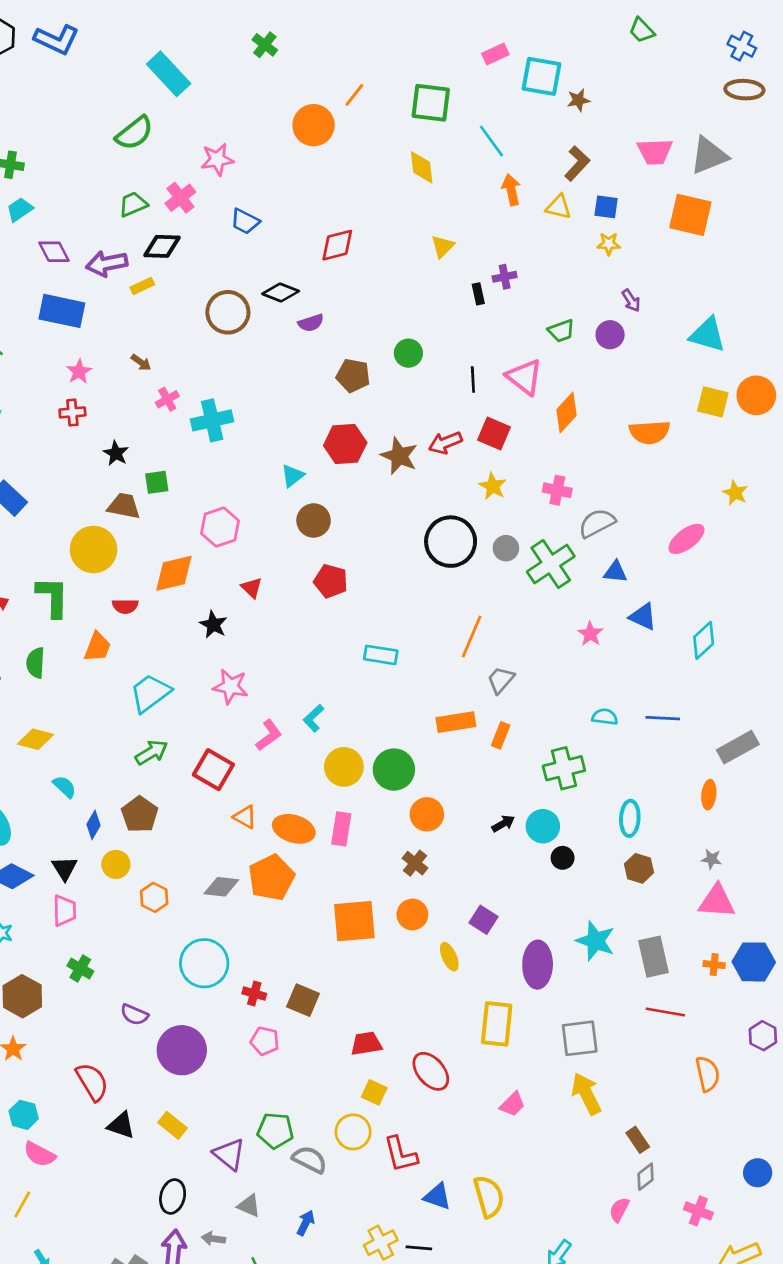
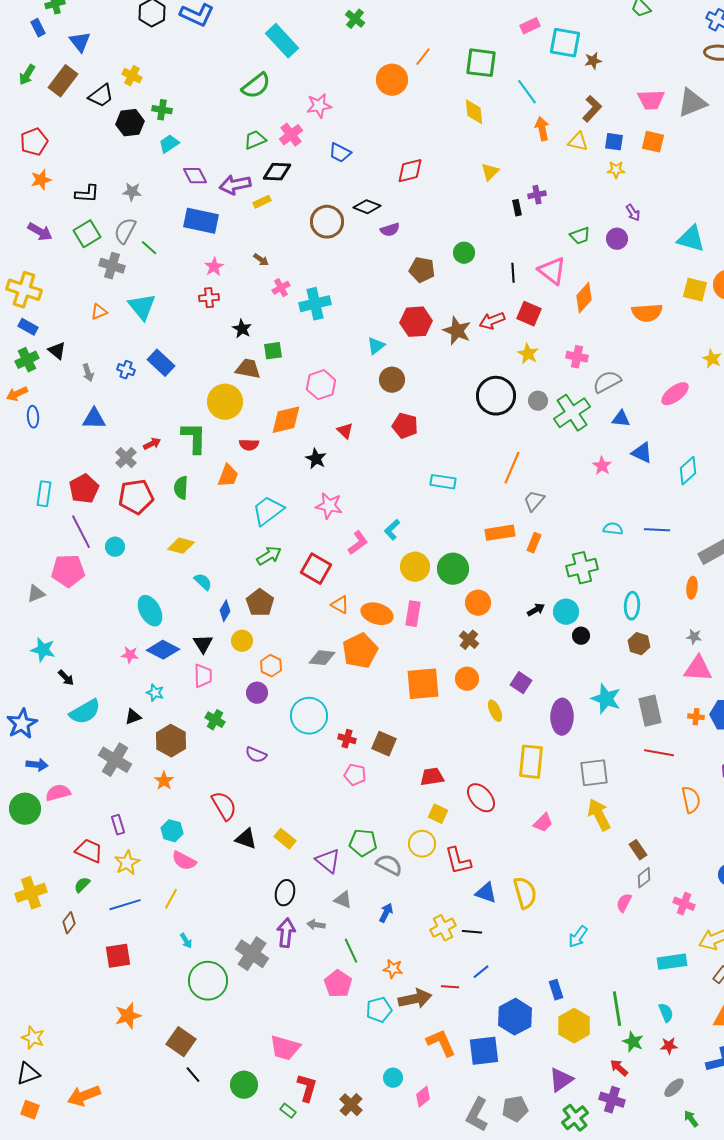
orange square: (690, 215) -> (653, 142), moved, size x0.7
purple circle: (182, 1050) -> (257, 693), moved, size x0.6

